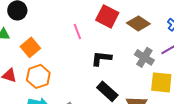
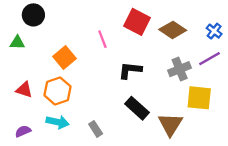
orange square: (30, 47) -> (64, 58), moved
gray cross: (144, 57) -> (180, 69), turned 36

